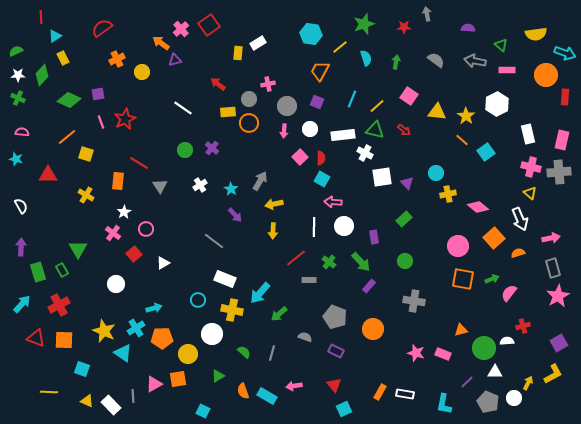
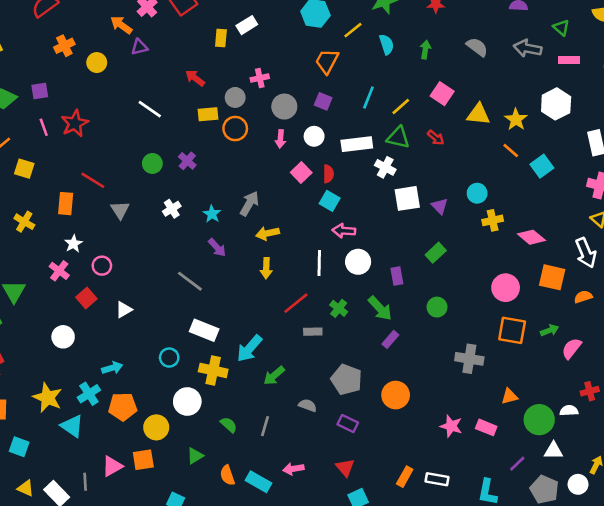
orange square: (494, 238) -> (552, 277), turned -35
gray cross: (414, 301) -> (469, 359), moved

